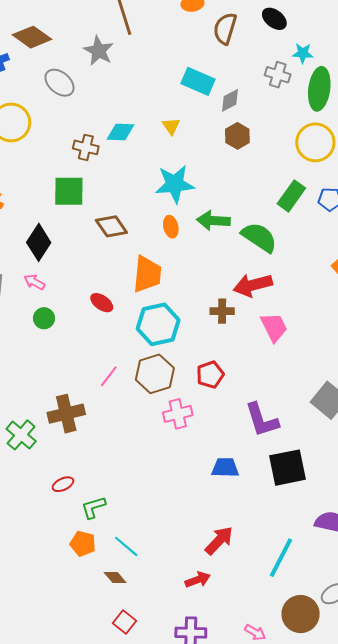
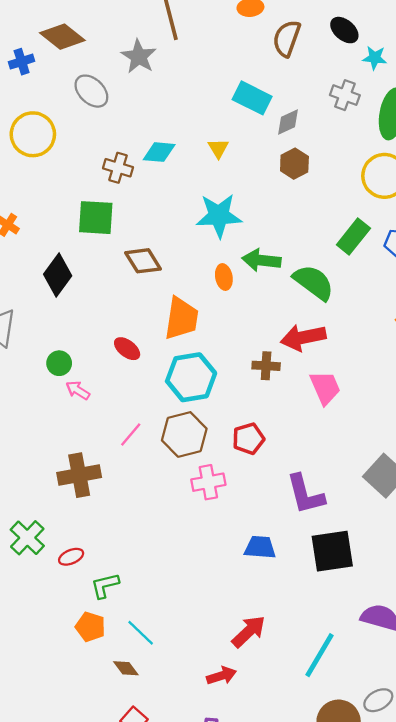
cyan star: (303, 53) -> (375, 58), moved
orange ellipse: (171, 227) -> (224, 277), moved
pink arrow: (34, 282) -> (78, 390), moved
green cross: (21, 435) -> (27, 538), moved

